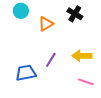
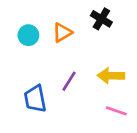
cyan circle: (21, 11) -> (28, 35), moved
blue trapezoid: (26, 73) -> (35, 99), turned -90

